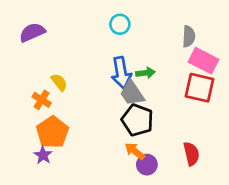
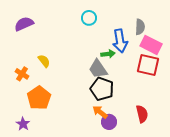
blue arrow: (121, 73) -> (120, 41), moved
orange cross: (42, 100) -> (22, 74), moved
purple star: (43, 155) -> (23, 124), moved

